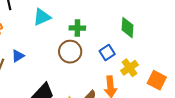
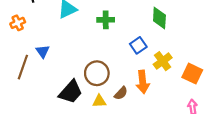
brown circle: (70, 52) -> (97, 73), moved
blue triangle: (18, 56) -> (43, 51), turned -32

